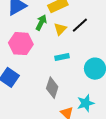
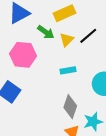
green arrow: (41, 23) -> (46, 32), turned 98
gray diamond: (52, 88) -> (70, 107), moved

